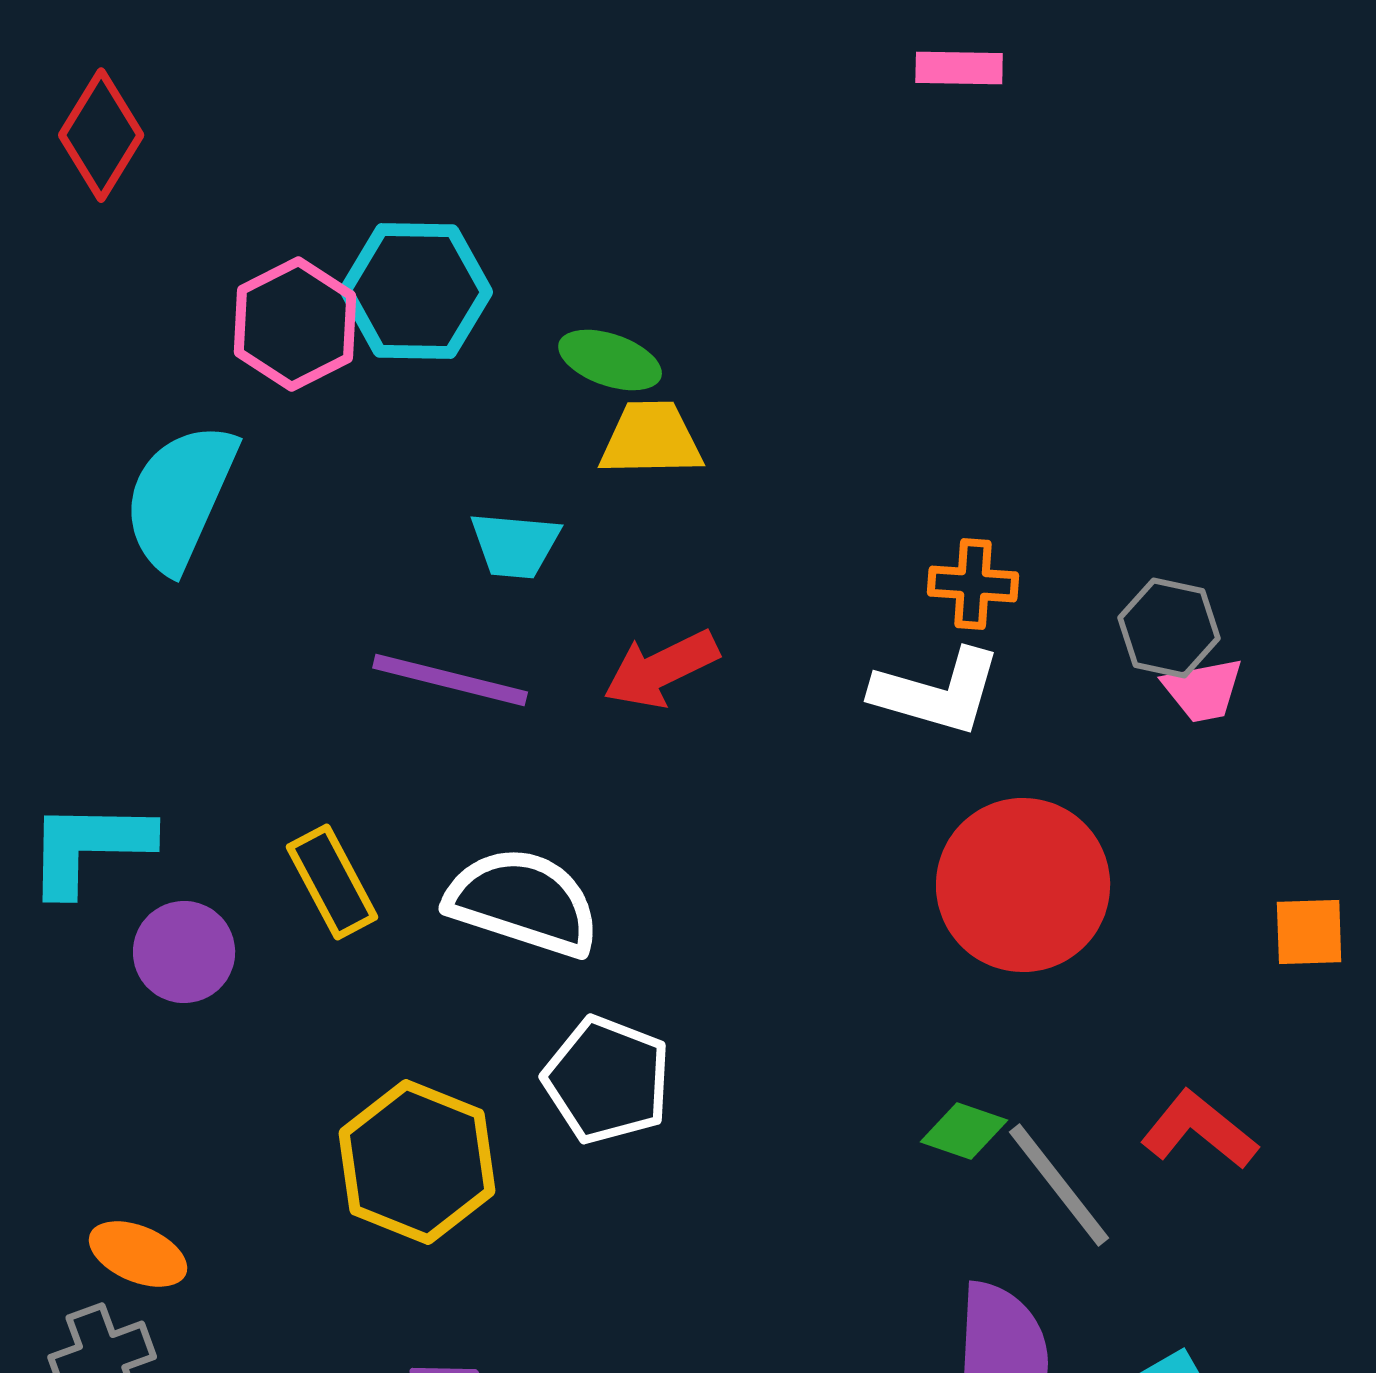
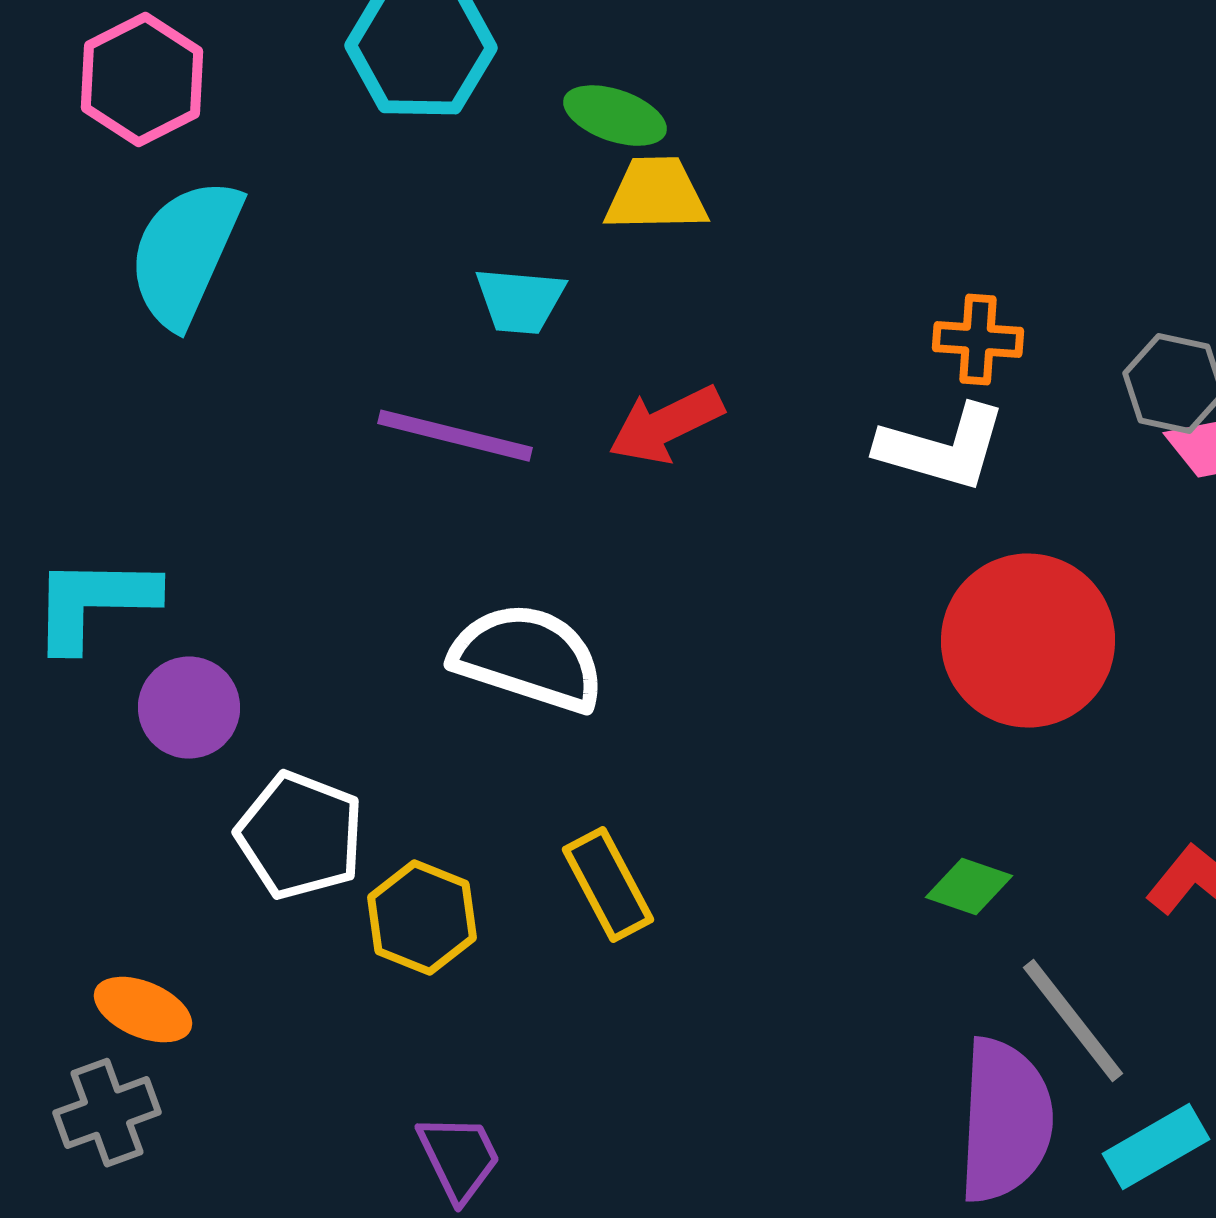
pink hexagon: (295, 324) -> (142, 80), moved
yellow rectangle: (332, 882) -> (608, 885), moved
white pentagon: (607, 1080) -> (300, 836), moved
yellow hexagon: (417, 1162) -> (422, 918), size x0.7
gray line: (1059, 1185) -> (1073, 1021), moved

